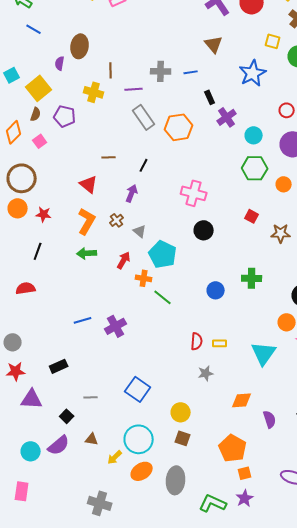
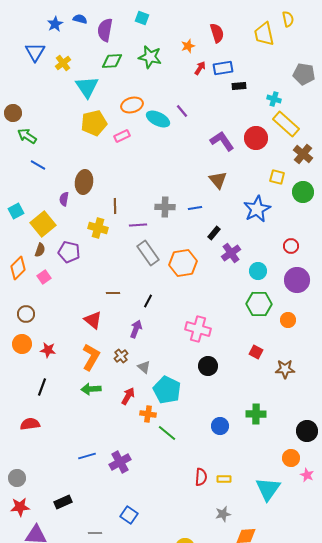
black rectangle: (210, 97) -> (214, 233), turned 64
brown circle: (22, 178) -> (26, 314), size x0.6
gray star: (206, 373) -> (223, 514), moved
blue square: (138, 389) -> (129, 515), moved, size x0.7

